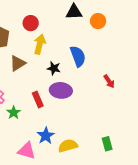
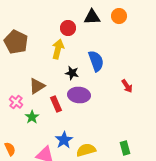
orange circle: (98, 21) -> (119, 16), moved
red circle: (31, 23) -> (68, 28), moved
brown triangle: (18, 63) -> (37, 86), moved

